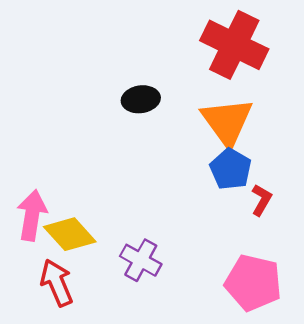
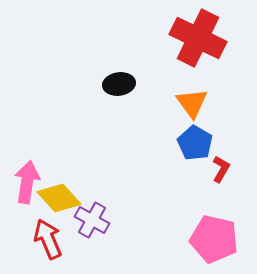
orange triangle: (227, 122) -> (192, 103), size x0.7
purple cross: (141, 260) -> (92, 220), moved

